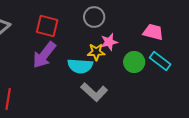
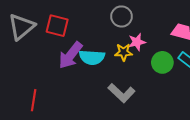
red square: (47, 26) -> (57, 26), moved
cyan semicircle: (80, 66) -> (92, 57), moved

